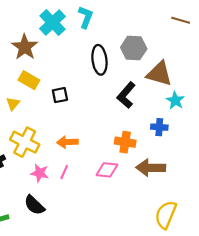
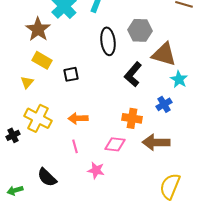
blue cross: (159, 127) -> (164, 104), turned -35
pink line: (64, 172) -> (75, 146), turned -40
pink star: (40, 173) -> (96, 170), moved

